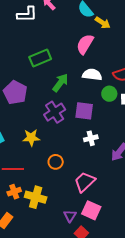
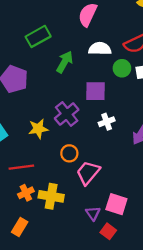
purple cross: (55, 112) -> (67, 114), moved
pink trapezoid: (85, 182) -> (88, 173), moved

